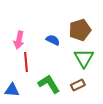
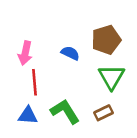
blue triangle: (12, 90) -> (28, 115), moved

